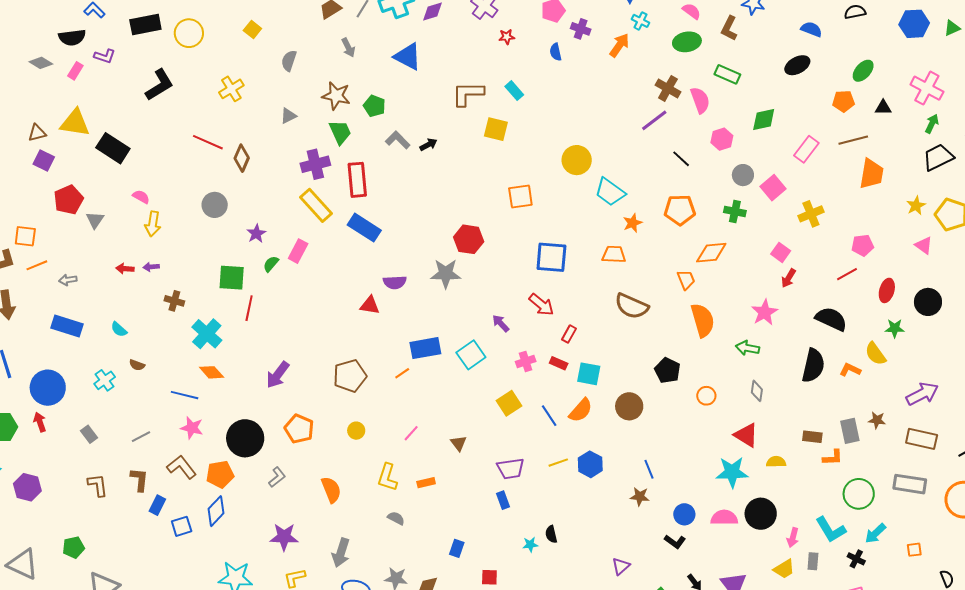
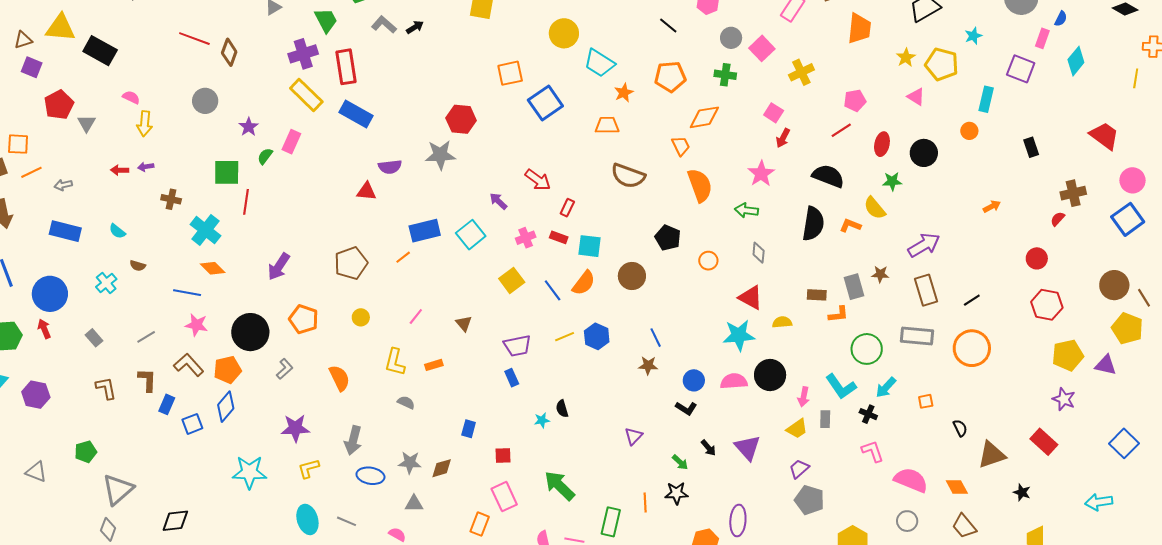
blue square: (551, 257) -> (545, 103), moved, turned -36
brown rectangle: (922, 439) -> (926, 290), turned 64
gray triangle: (23, 564) -> (36, 472), size x0.7

